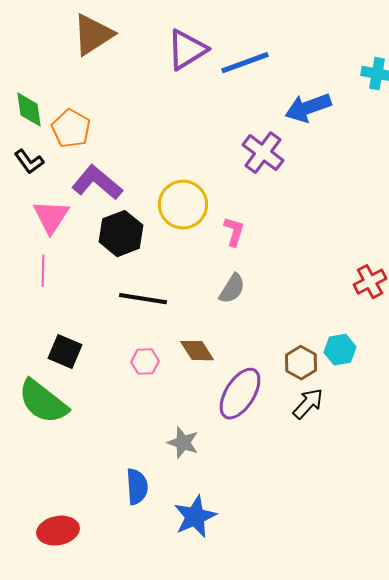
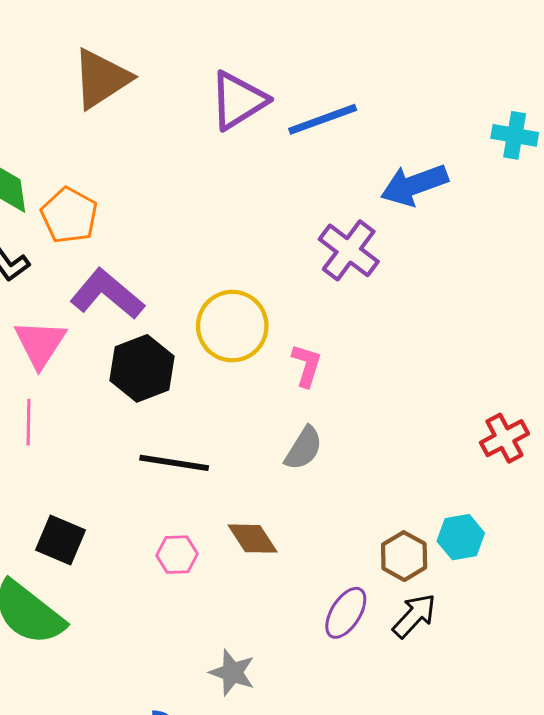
purple ellipse: (240, 394) -> (346, 613), moved, size x0.7

